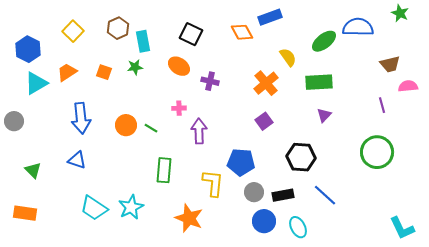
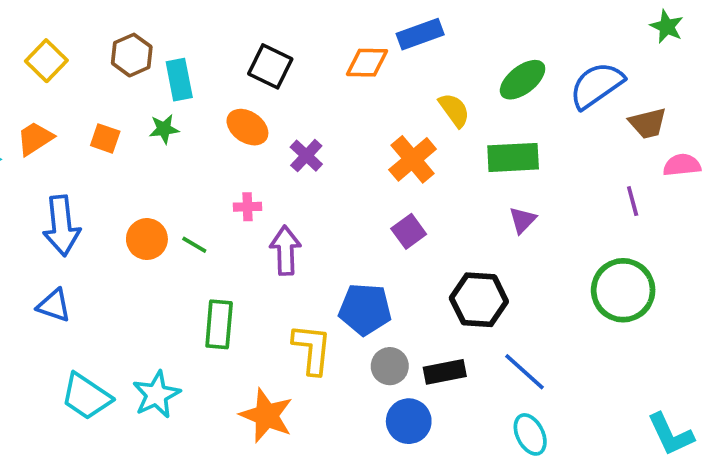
blue semicircle: (358, 27) -> (597, 85), moved, turned -36
orange diamond: (242, 32) -> (367, 63), turned -60
purple cross: (210, 81) -> (306, 156), turned 30
cyan ellipse: (298, 227) -> (530, 434), moved

